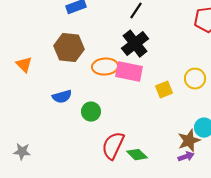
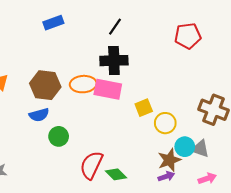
black cross: (135, 44) -> (114, 61), turned 36
brown hexagon: (69, 48) -> (45, 85), moved
yellow circle: (195, 79) -> (165, 123), moved
green circle: (91, 112) -> (59, 136), moved

